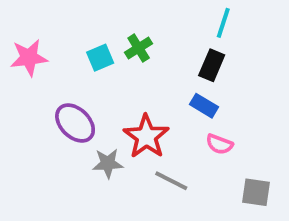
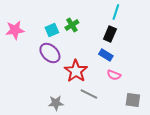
purple ellipse: (75, 123) -> (50, 53), moved
gray star: (108, 163) -> (56, 103), moved

